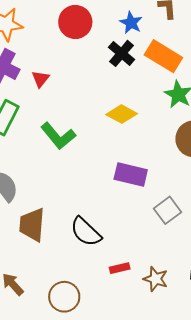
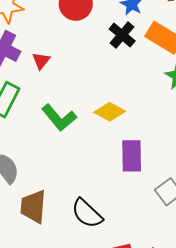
yellow diamond: (122, 114) -> (110, 112), moved
purple rectangle: (131, 174) -> (132, 156), turned 76

